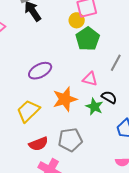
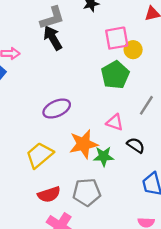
yellow circle: (77, 20) -> (133, 50), moved
green star: (94, 107) -> (104, 156), moved, turned -30

